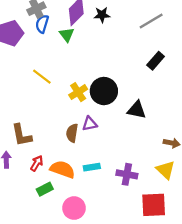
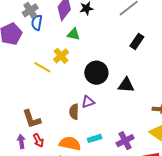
green triangle: (67, 35) -> (74, 34), moved, turned -32
yellow cross: (78, 92) -> (61, 56), moved
red arrow: (37, 163) -> (38, 140), moved, turned 128
purple cross: (127, 174) -> (125, 141), turned -30

